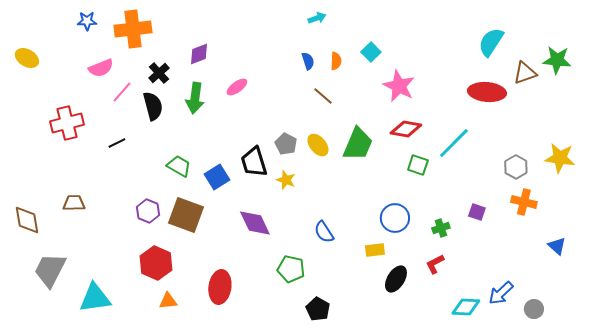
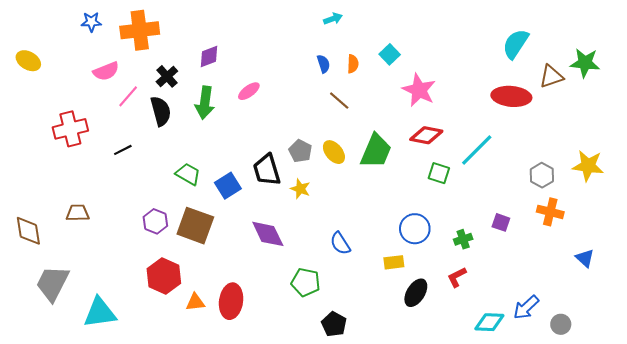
orange triangle: (168, 301) -> (195, 302), moved

